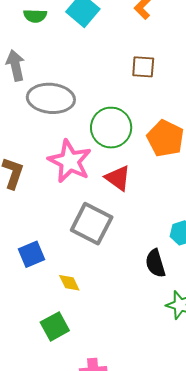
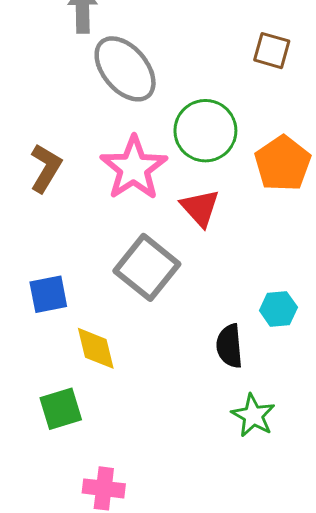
gray ellipse: (51, 98) -> (125, 69), turned 33
yellow diamond: (69, 283) -> (96, 348), size x1.4

